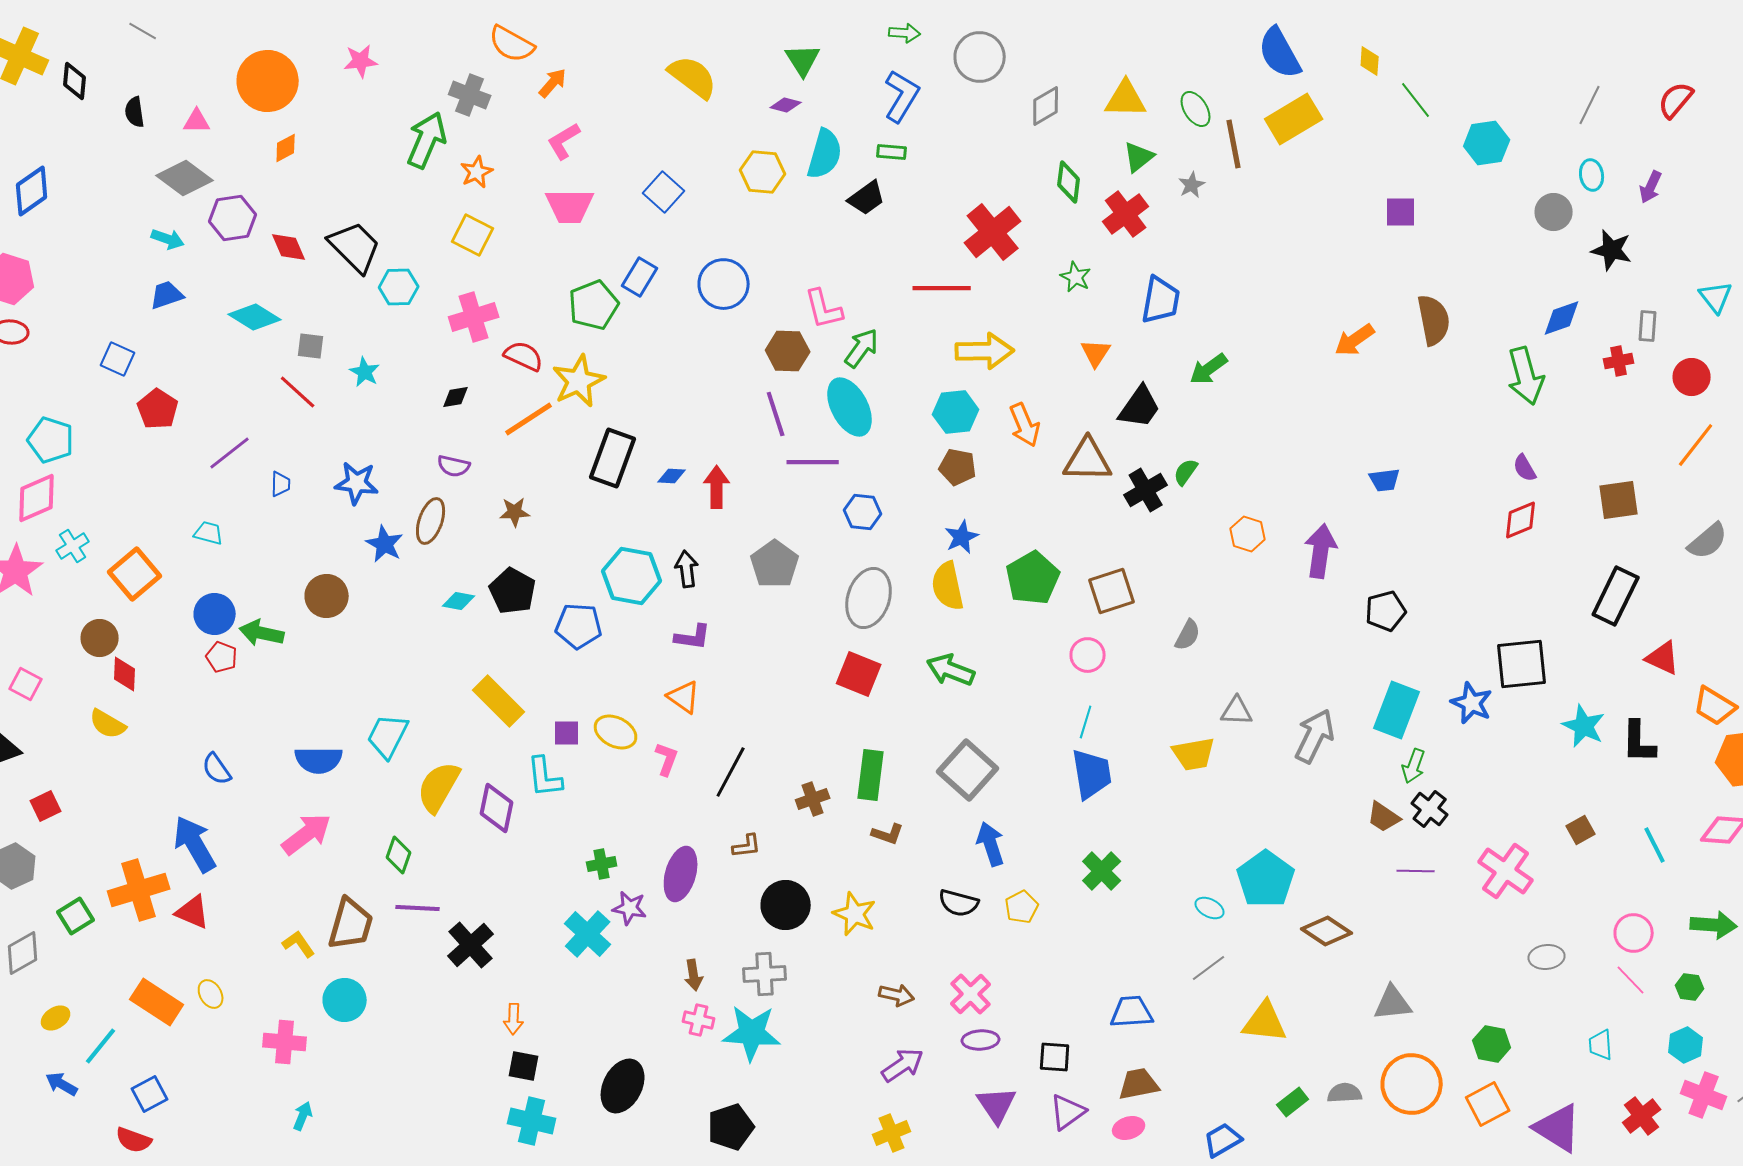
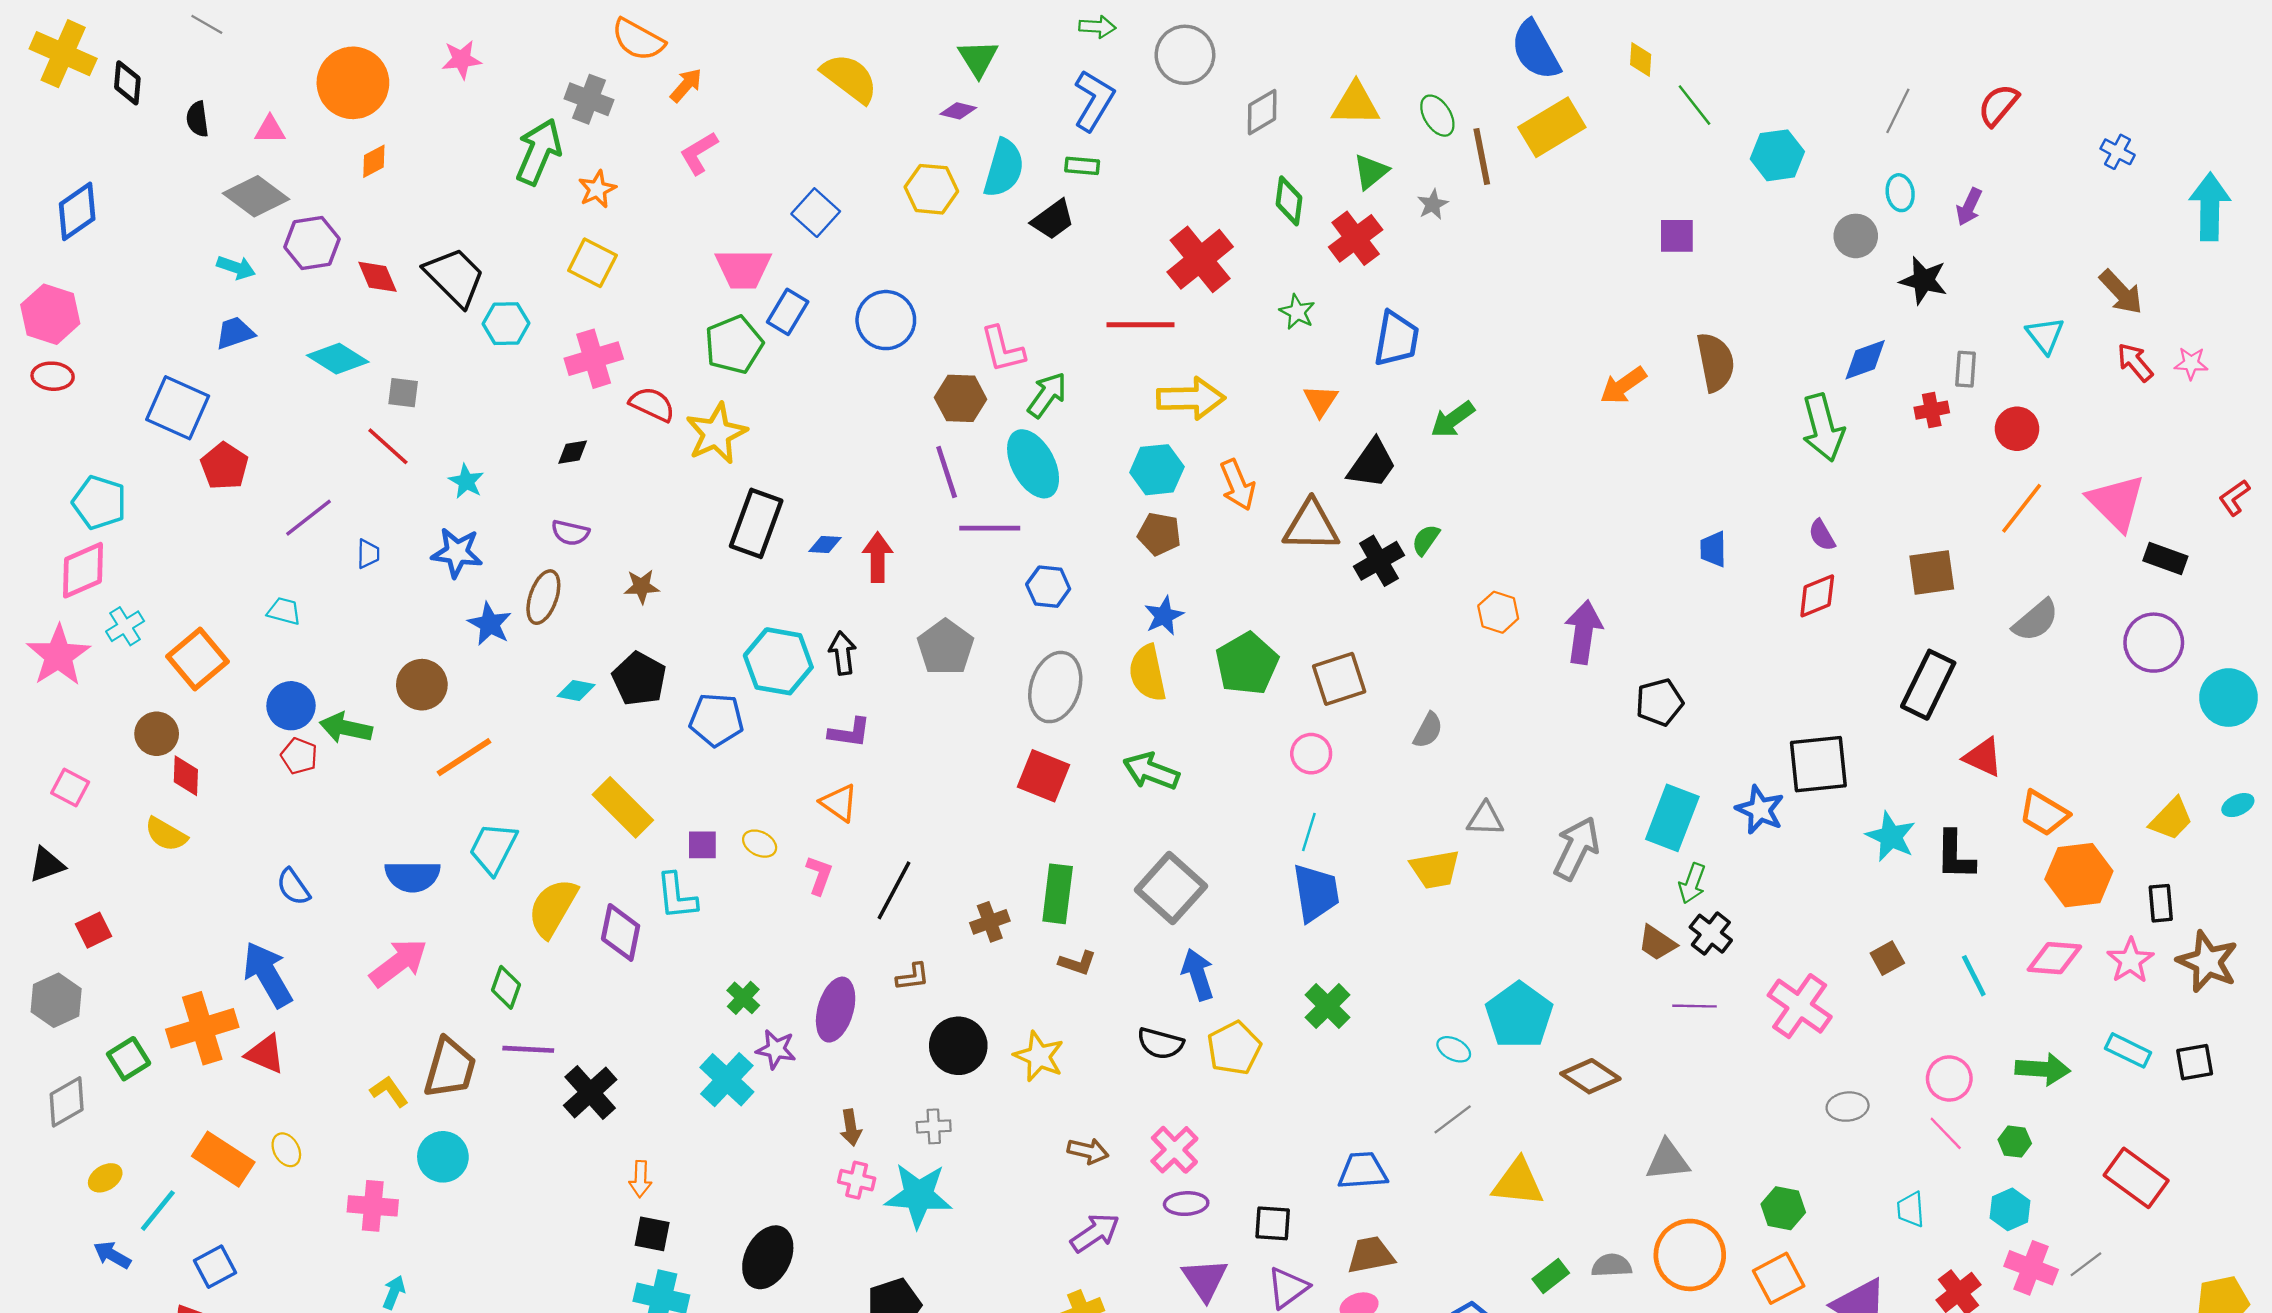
pink trapezoid: (570, 206) -> (743, 269), moved
blue square: (118, 359) -> (178, 408), size x1.6
cyan star: (365, 372) -> (466, 481), moved
orange line: (529, 419) -> (464, 757), moved
blue trapezoid: (1385, 480) -> (1713, 549), moved, turned 96
yellow ellipse: (616, 732) -> (760, 844), size x0.7
green cross: (602, 864) -> (743, 998), turned -36
yellow pentagon: (1022, 907) -> (1234, 1048), size x1.4
gray cross: (765, 974) -> (934, 1126), size x0.7

